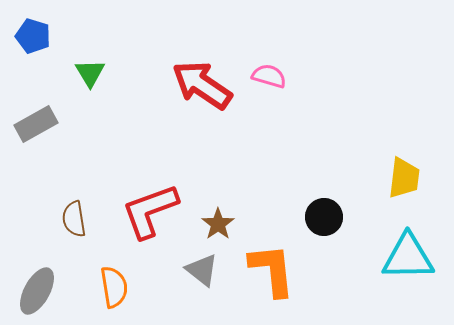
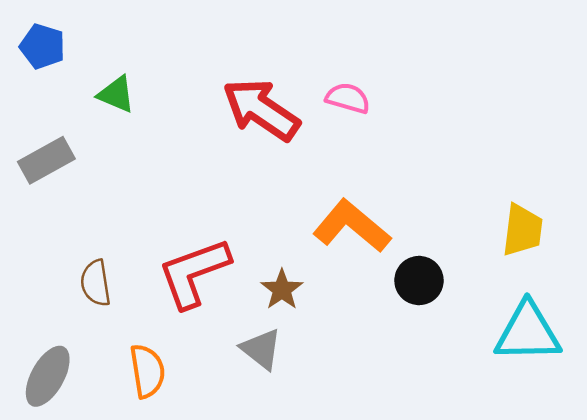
green triangle: (90, 73) -> (116, 94), turned -36
orange L-shape: (272, 270) -> (352, 226), moved, turned -44

